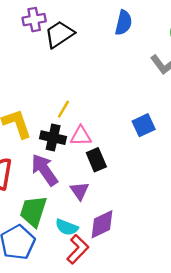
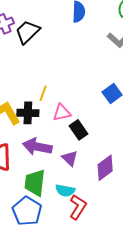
black cross: (53, 138) -> (28, 113), moved
purple arrow: (44, 170) -> (37, 147), turned -32
purple diamond: (102, 224) -> (105, 168), moved

